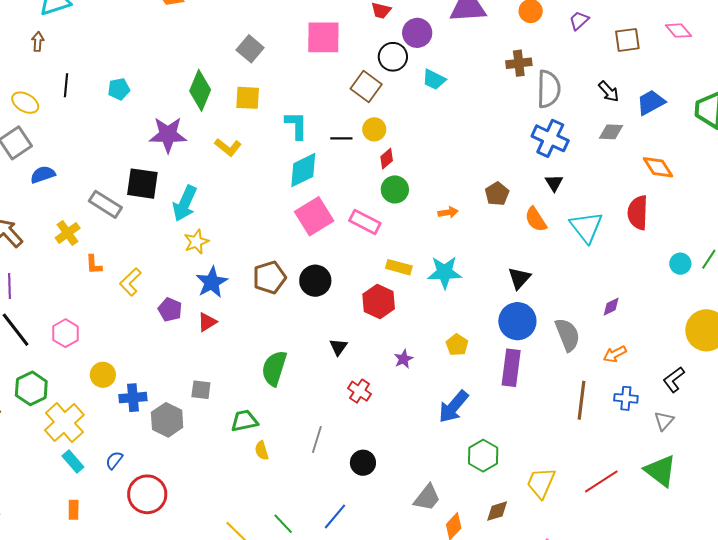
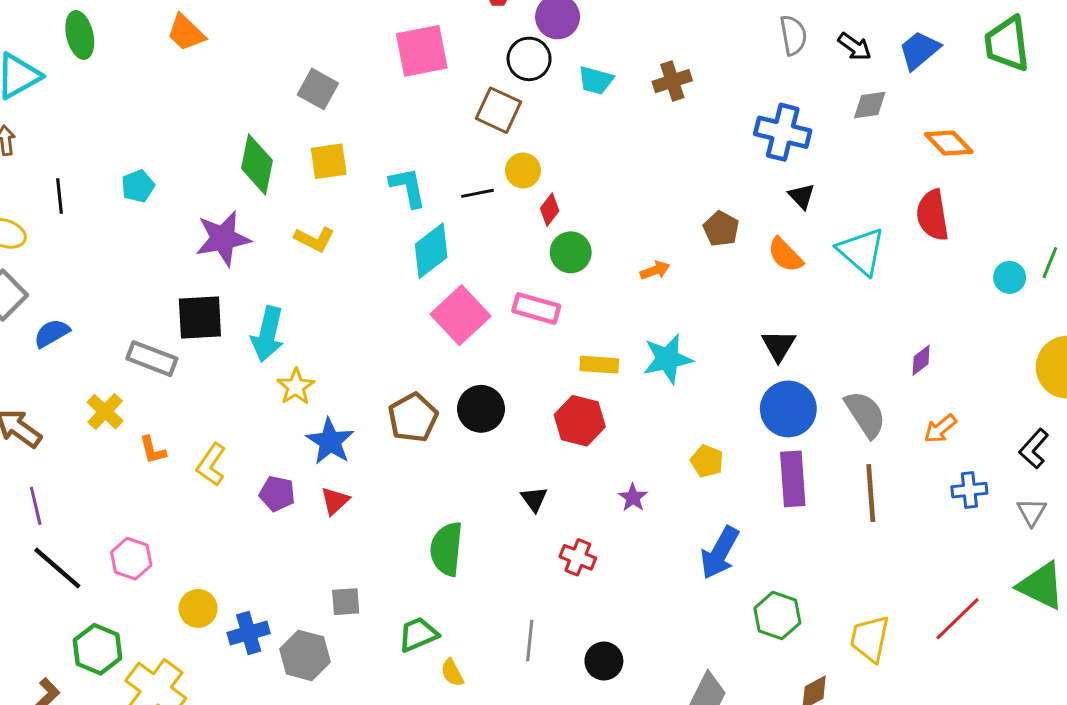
brown cross: (519, 63) -> (672, 81), moved
gray semicircle: (549, 89) -> (793, 35), moved, size x0.7
brown line: (582, 400) -> (871, 493), moved

